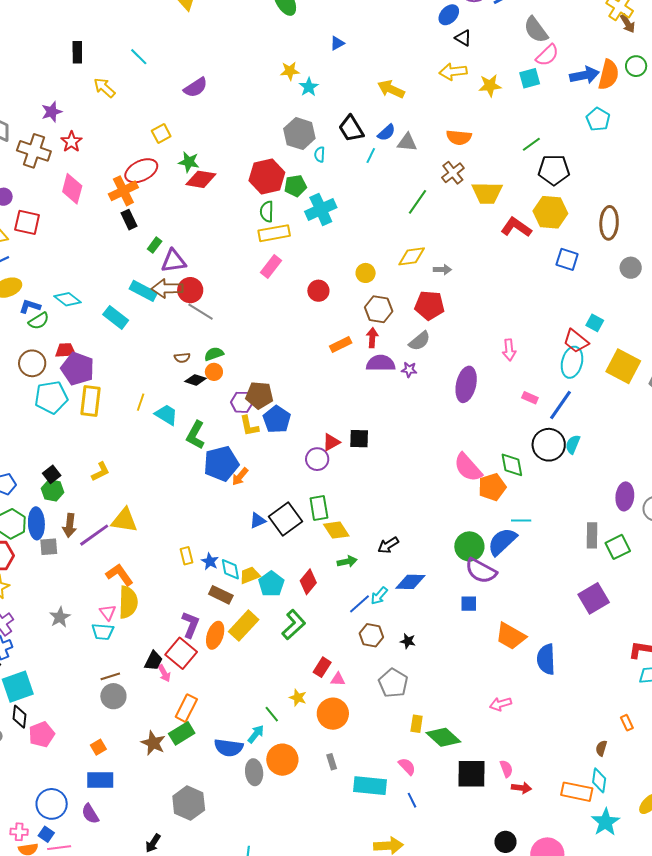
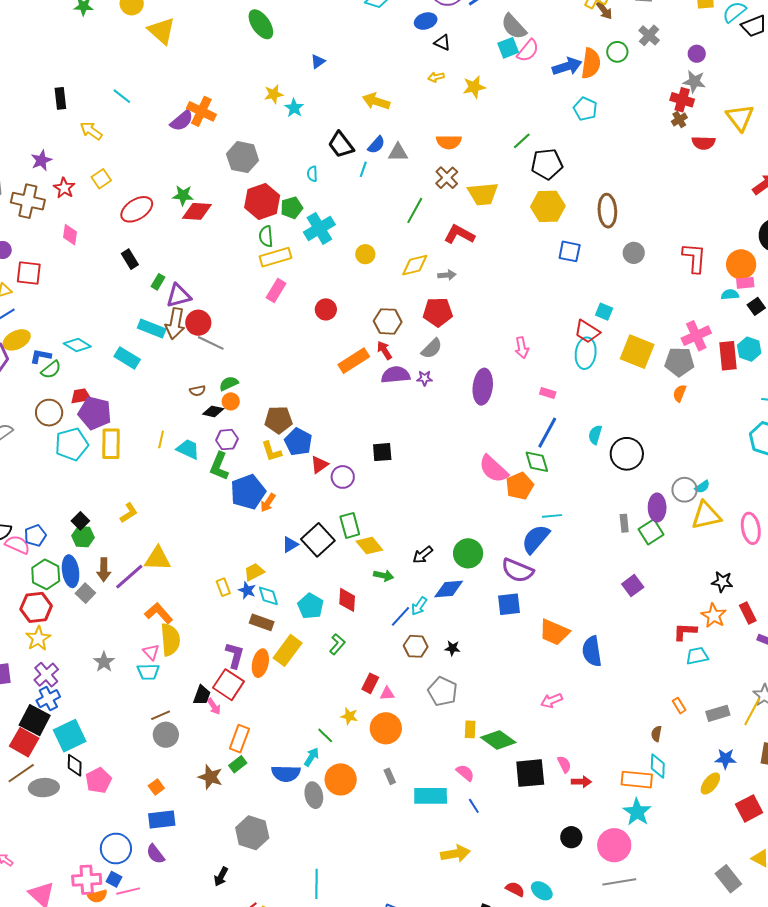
blue ellipse: (449, 15) -> (426, 21), turned 35
yellow arrow: (453, 72) -> (436, 77), size x0.6
cyan square: (530, 78) -> (508, 48), moved
yellow square: (161, 134) -> (101, 179), moved
gray hexagon: (299, 134) -> (243, 157), moved
pink diamond: (72, 189) -> (70, 235), size x0.7
orange cross: (123, 191) -> (201, 111), moved, turned -32
red L-shape: (516, 227) -> (459, 234), moved
yellow circle: (366, 273) -> (365, 254), moved
brown arrow: (167, 288) -> (175, 324), turned -72
red arrow: (372, 338) -> (384, 350), turned -30
orange rectangle: (341, 345) -> (354, 361), size x1.4
purple hexagon: (242, 402) -> (227, 440), moved
blue line: (560, 405) -> (547, 433), moved
red triangle: (331, 442) -> (319, 465), moved
black circle: (549, 445) -> (627, 454), moved
purple ellipse: (625, 496) -> (657, 508), moved
gray rectangle: (592, 535) -> (624, 523), size x0.7
green circle: (469, 546) -> (468, 553), moved
gray square: (49, 547) -> (85, 593), turned -36
green arrow: (347, 562) -> (384, 576), turned 30
yellow trapezoid: (250, 575) -> (254, 572), moved
red diamond: (308, 582) -> (347, 600), turned -30
purple square: (594, 598) -> (633, 586), size x0.7
blue square: (469, 604) -> (509, 604), size x1.4
green L-shape: (294, 625) -> (337, 644), size x0.7
green rectangle: (182, 733) -> (238, 764), size x0.7
cyan star: (606, 822) -> (637, 812), moved
pink cross: (19, 832) -> (87, 880), size x1.6

